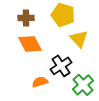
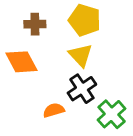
yellow triangle: (79, 39) -> (81, 55), moved
orange diamond: (30, 44) -> (21, 62), moved

